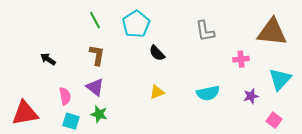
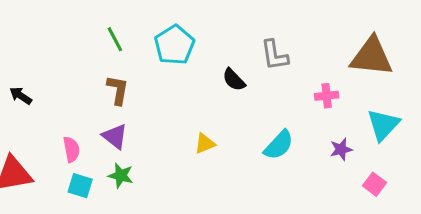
black semicircle: (157, 53) -> (234, 80), moved
black arrow: (48, 59) -> (21, 96), moved
cyan semicircle: (208, 93) -> (279, 145), turned -35

